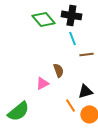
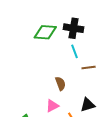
green diamond: (43, 19) -> (45, 32), turned -45
pink triangle: (42, 83) -> (52, 106), moved

